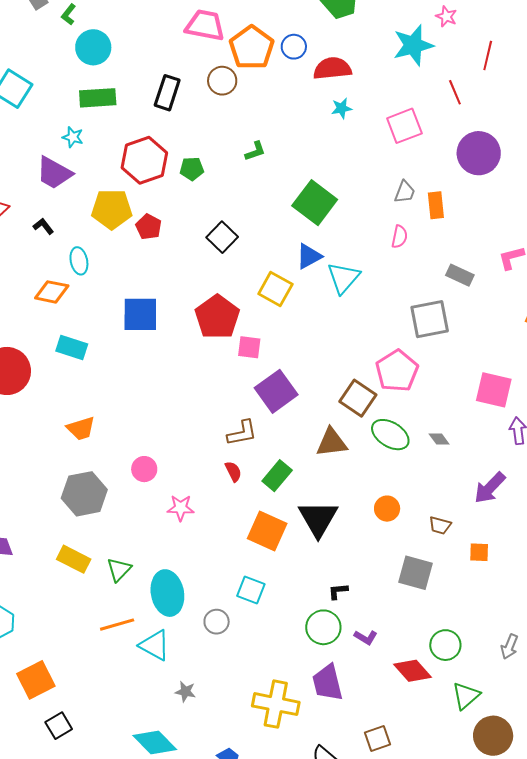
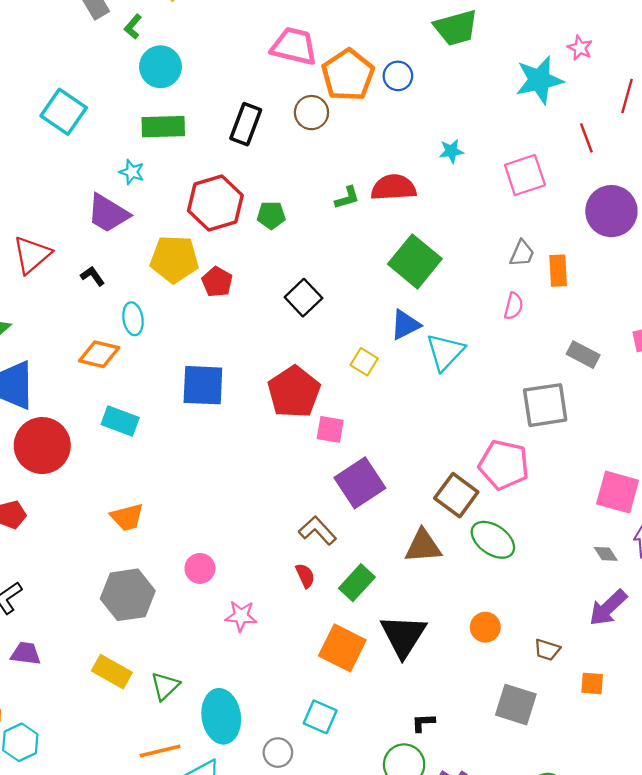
red semicircle: (332, 68) -> (394, 187), moved
yellow square: (275, 289) -> (364, 362), size x0.7
pink pentagon: (397, 371) -> (504, 465), turned -30
brown L-shape: (242, 433) -> (317, 531), turned -124
gray diamond: (439, 439) -> (606, 554), moved

